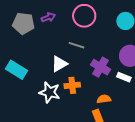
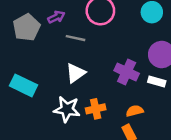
gray pentagon: (23, 23) -> (27, 27), turned -30
gray line: (76, 45) -> (76, 38), moved
orange cross: (72, 85) -> (96, 109), moved

